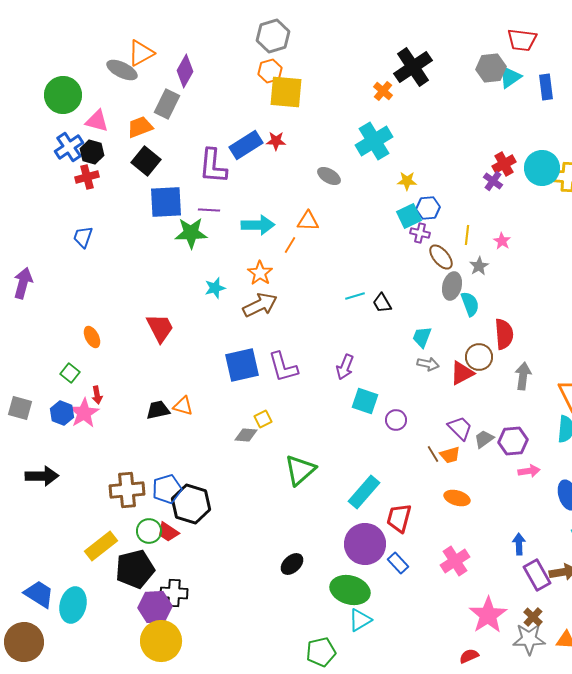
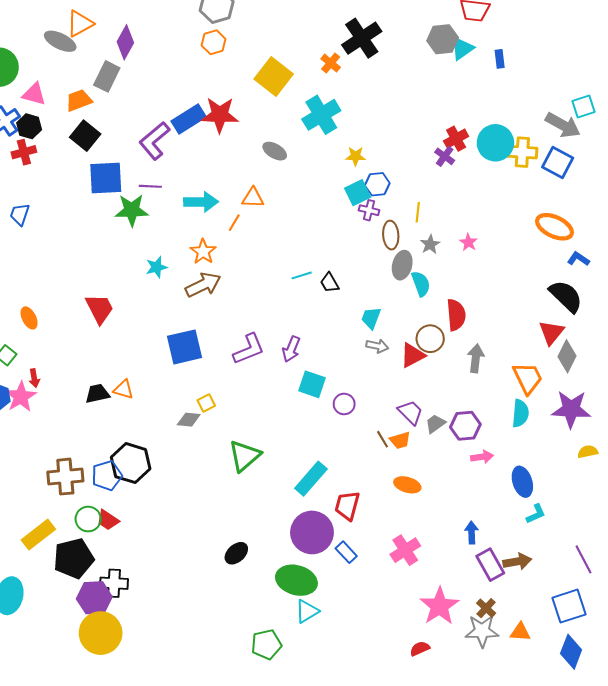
blue rectangle: (546, 87) -> (500, 59), size x0.7
yellow square: (286, 92) -> (274, 76), moved, turned 33
red star: (276, 141) -> (220, 115), size x1.8
purple L-shape: (213, 166) -> (154, 141), turned 45
pink star: (502, 241) -> (468, 242), moved
brown ellipse: (441, 257) -> (391, 235), turned 36
purple L-shape: (283, 367) -> (249, 349), moved, turned -96
black hexagon: (191, 504) -> (131, 463), moved

